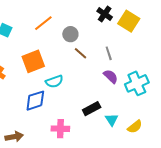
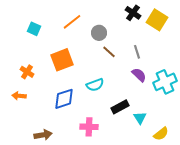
cyan semicircle: (54, 81) -> (95, 85), moved
yellow semicircle: (135, 127) -> (161, 134), moved

